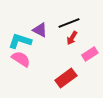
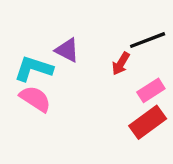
black line: (69, 23) -> (148, 40), moved
red rectangle: (66, 78) -> (148, 122), moved

